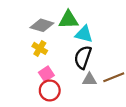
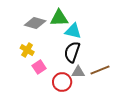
yellow cross: (40, 48) -> (27, 50), moved
red circle: (50, 90) -> (62, 82), moved

